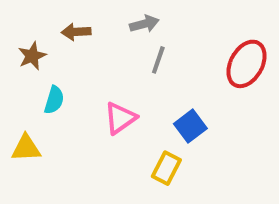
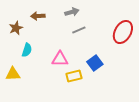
gray line: (158, 60) -> (79, 30), turned 48
pink triangle: (120, 118) -> (60, 59), turned 36
yellow rectangle: (166, 168) -> (74, 76), moved, turned 49

